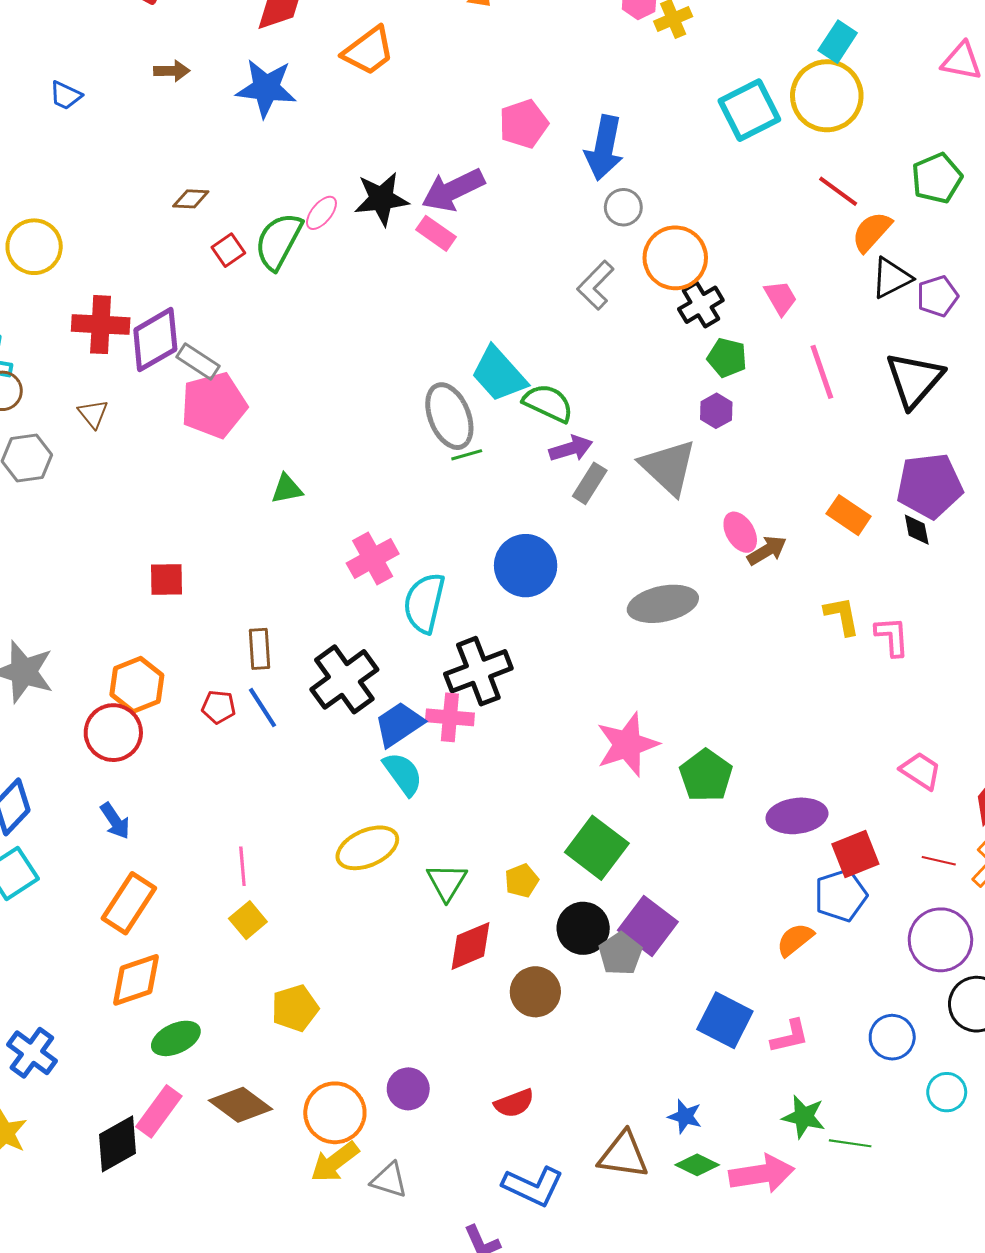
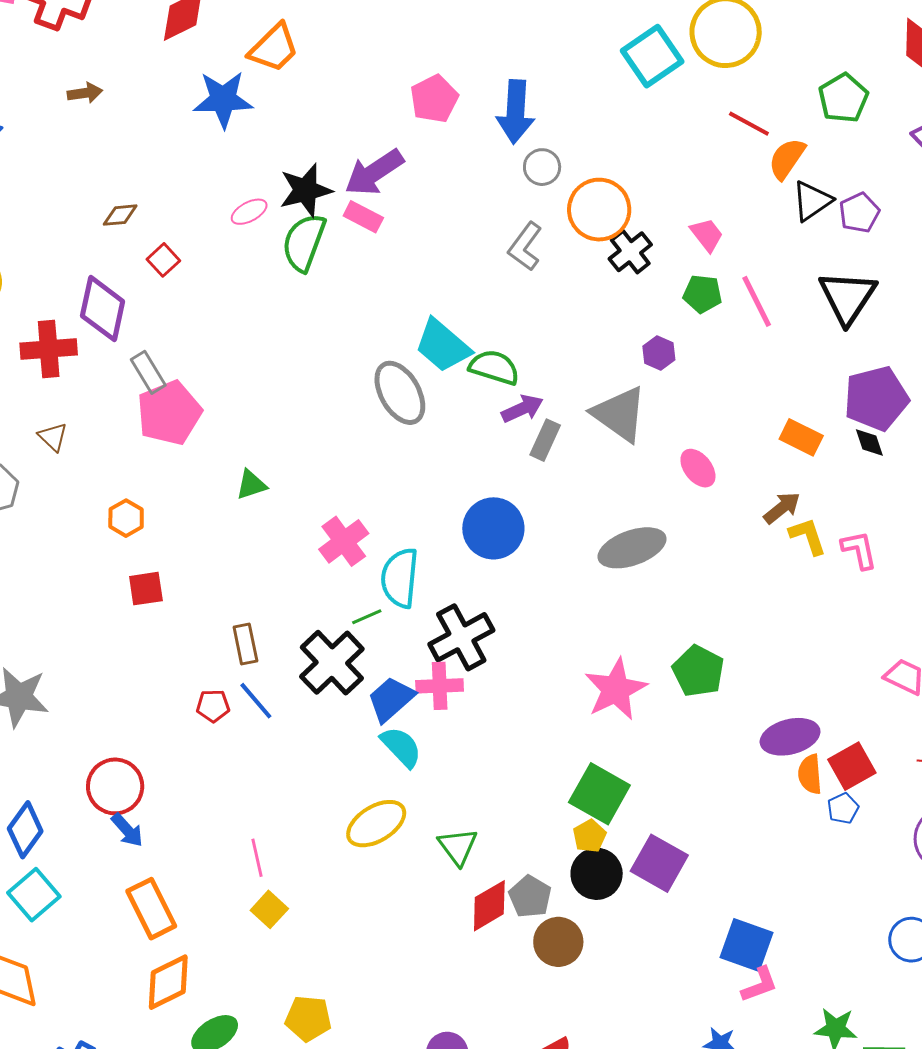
blue star: (266, 88) -> (223, 99), moved
pink ellipse: (321, 213) -> (249, 212), turned 30
green semicircle: (279, 241) -> (304, 242), moved
purple diamond: (155, 340) -> (103, 309), moved, turned -40
green pentagon: (727, 358) -> (702, 294), moved
gray rectangle: (198, 362) -> (148, 372), turned 33
green line: (467, 455) -> (367, 617), moved
brown arrow: (767, 550) -> (782, 508), moved
orange hexagon: (137, 685) -> (126, 518), moved, size x0.7
red circle: (113, 733) -> (115, 786), moved
green pentagon: (706, 775) -> (698, 671), moved
yellow pentagon: (522, 881) -> (590, 836), moved
blue pentagon: (841, 895) -> (843, 808), size x0.6
orange rectangle: (129, 903) -> (151, 909), turned -52
orange semicircle: (795, 940) -> (810, 774), moved, turned -48
gray pentagon: (620, 954) -> (530, 897), moved
yellow pentagon: (295, 1008) -> (308, 1018), moved, turned 30
pink L-shape: (790, 1036) -> (759, 985), moved

